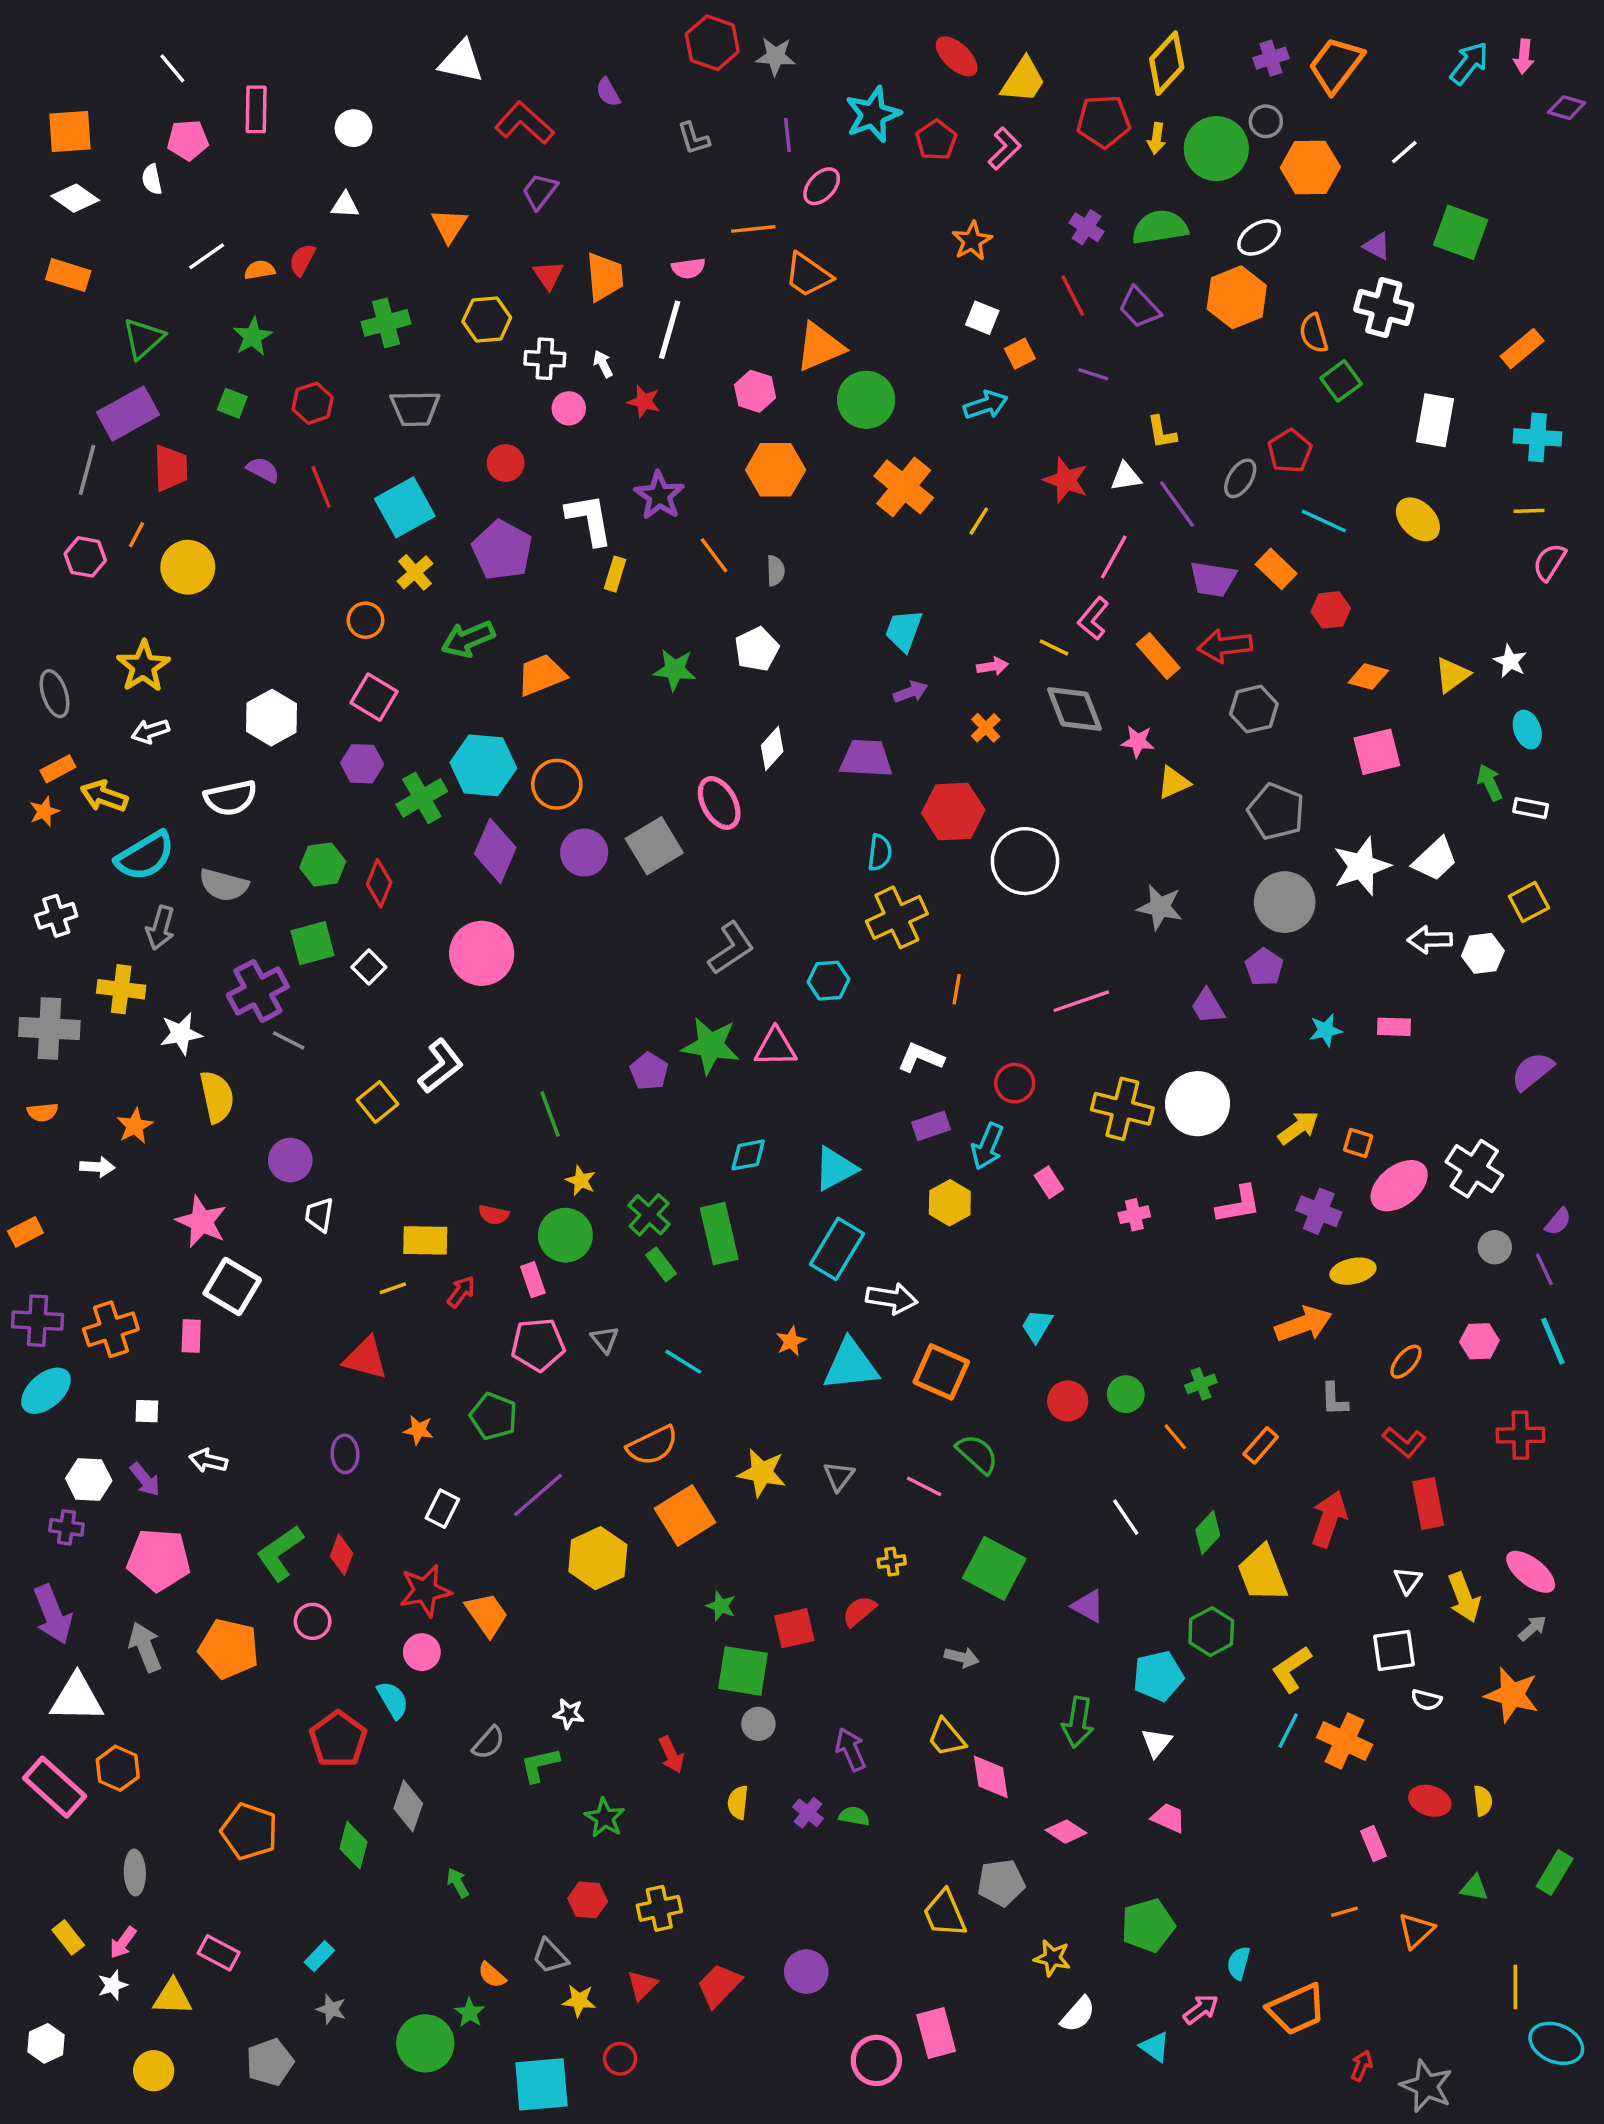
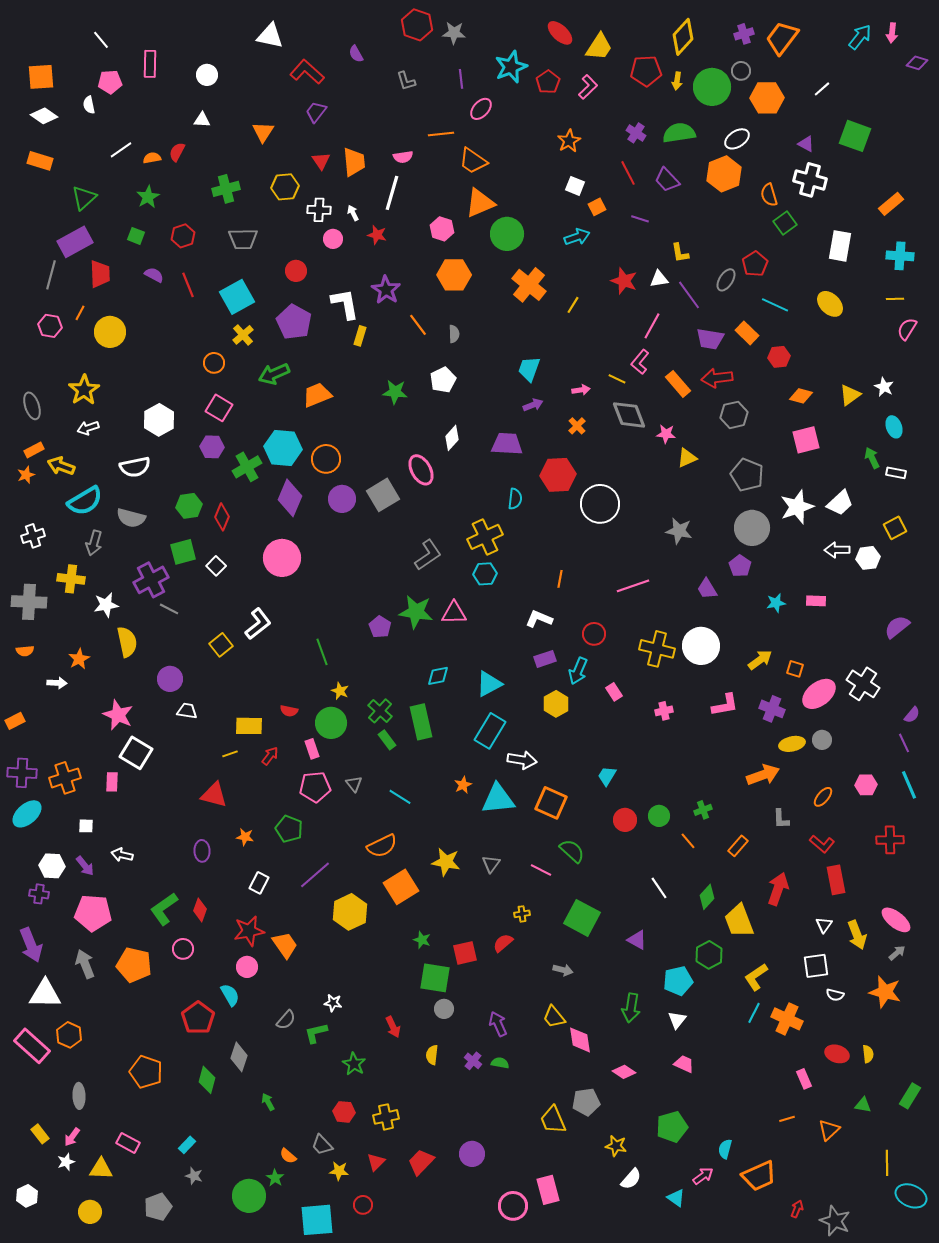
yellow cross: (897, 917) -> (485, 537), moved
white trapezoid: (319, 1215) -> (187, 711), turned 90
gray circle: (1495, 1247) -> (822, 740), moved

